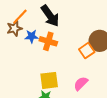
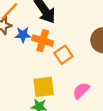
orange square: (87, 51) -> (63, 55), moved

